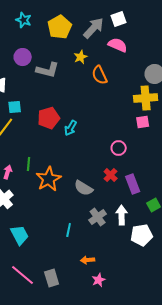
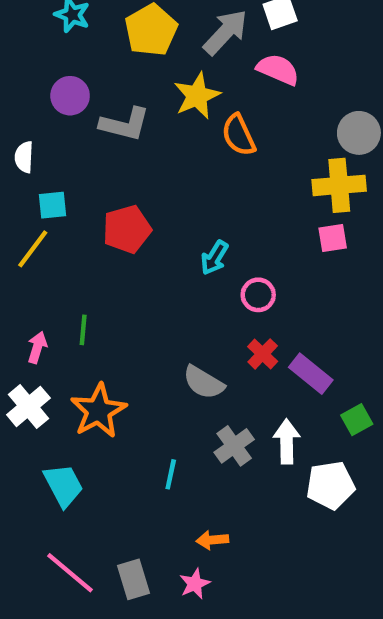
yellow star: (81, 57) -> (197, 96), size x1.5
cyan arrow: (71, 128) -> (214, 258), moved
pink circle: (119, 148) -> (258, 295), moved
orange star: (49, 179) -> (98, 411), moved
purple rectangle: (133, 184) -> (311, 374), turned -30
pink star: (99, 280) -> (195, 584), moved

